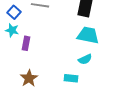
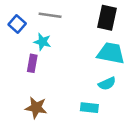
cyan star: (12, 30) -> (42, 42), moved
brown star: (29, 78) -> (36, 108), turned -30

